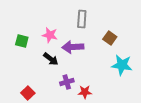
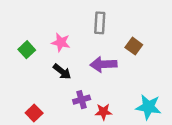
green square: (22, 41) -> (27, 50), turned 32
purple arrow: (73, 47) -> (103, 64), moved
cyan star: (122, 65) -> (148, 107), moved

